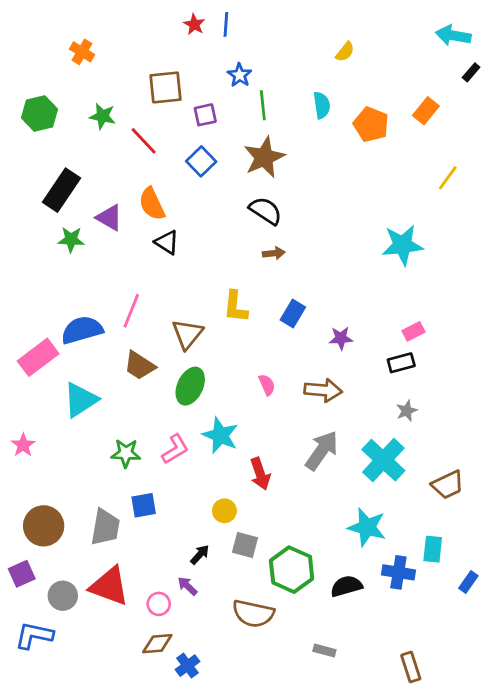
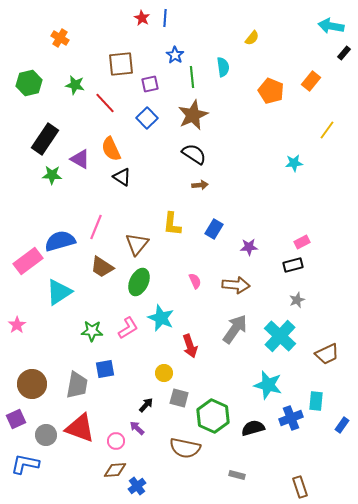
cyan semicircle: (322, 105) -> (223, 67), moved
cyan star: (403, 245) -> (294, 163), moved, size x0.6
blue cross: (398, 572) -> (291, 418), turned -30

